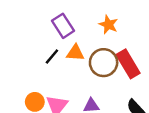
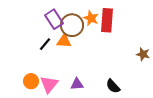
brown circle: (104, 63) -> (72, 25), moved
red rectangle: (128, 64) -> (107, 20), moved, turned 35

